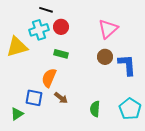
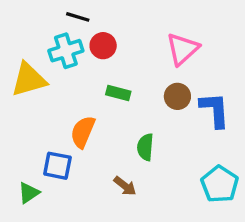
green rectangle: (61, 54) -> (118, 93), moved
brown arrow: (61, 98) -> (125, 186), moved
green semicircle: (95, 109) -> (145, 147), moved

